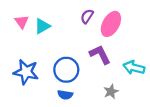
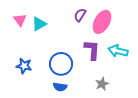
purple L-shape: (100, 54) -> (92, 50), turned 30
cyan arrow: (134, 68) -> (118, 51), moved
blue star: (26, 72) -> (24, 66), size x0.7

